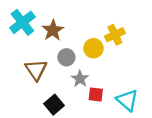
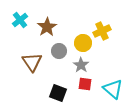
cyan cross: (22, 22) -> (20, 20), size x0.7
gray star: (80, 79) -> (81, 65), moved
black square: (54, 105) -> (58, 93), moved, turned -30

